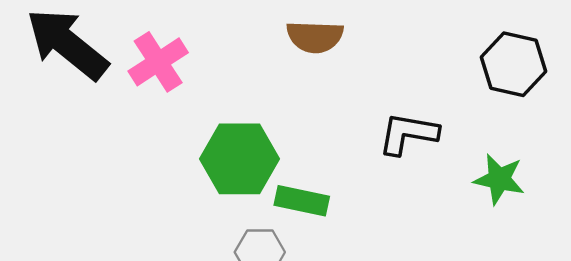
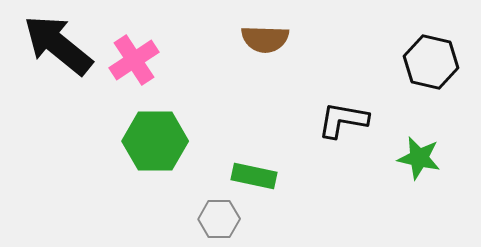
green hexagon: (240, 159) -> (155, 141), moved

